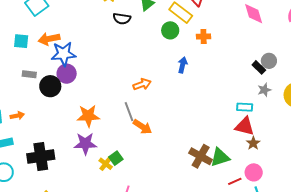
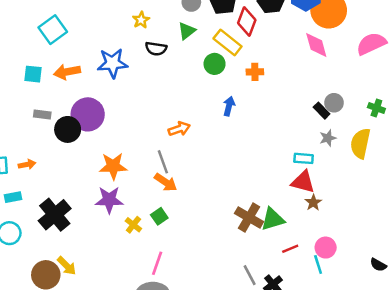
blue star: (64, 54) -> (113, 63), moved
purple circle: (67, 74) -> (88, 114), size x1.4
orange arrow: (142, 127) -> (166, 182), moved
black cross: (41, 156) -> (55, 215), turned -32
green square: (116, 158) -> (159, 216), moved
pink circle: (254, 172) -> (326, 248), moved

